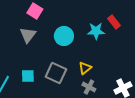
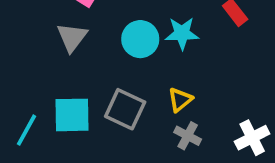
cyan star: (96, 31) -> (182, 33), moved
cyan square: (28, 76) -> (72, 115), size x1.5

